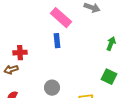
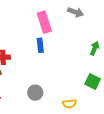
pink rectangle: (61, 18) -> (44, 22), turned 30

